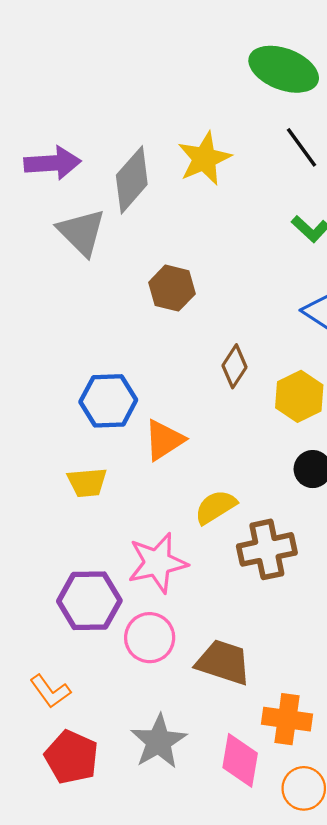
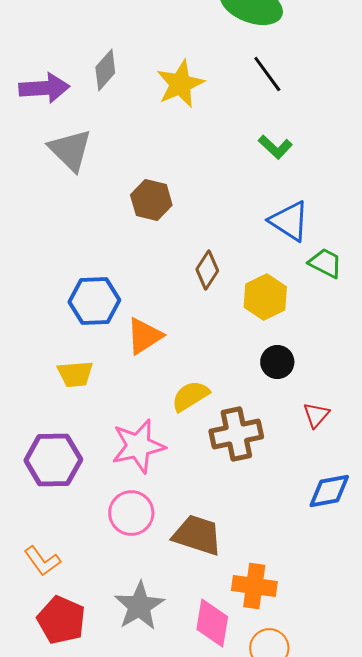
gray diamond: (132, 180) -> (105, 70), moved, size x0.7
purple hexagon: (89, 601) -> (53, 460), moved

